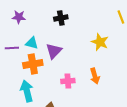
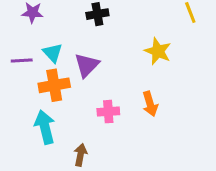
cyan triangle: (32, 43) -> (53, 53), turned 32

